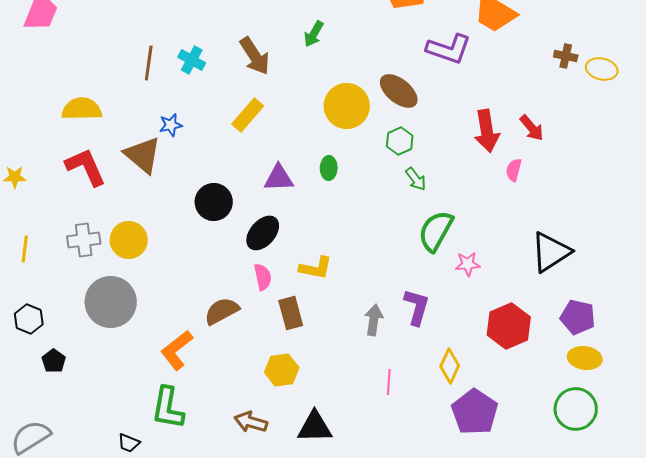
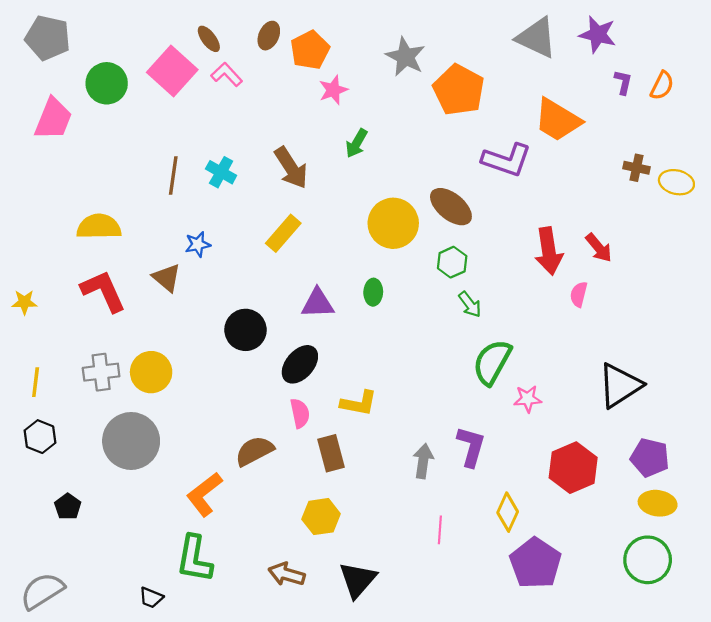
brown triangle: (143, 155) -> (167, 278), size x0.7
black hexagon: (29, 319) -> (40, 437), moved
black triangle: (315, 427) -> (358, 580), turned -48

